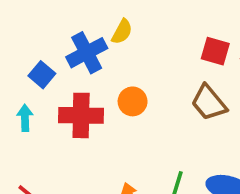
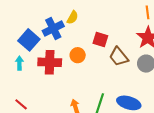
red square: (215, 51) -> (100, 40), moved
blue square: (42, 75) -> (29, 40), size x1.5

